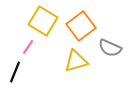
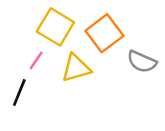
yellow triangle: (76, 61) -> (76, 68), moved

